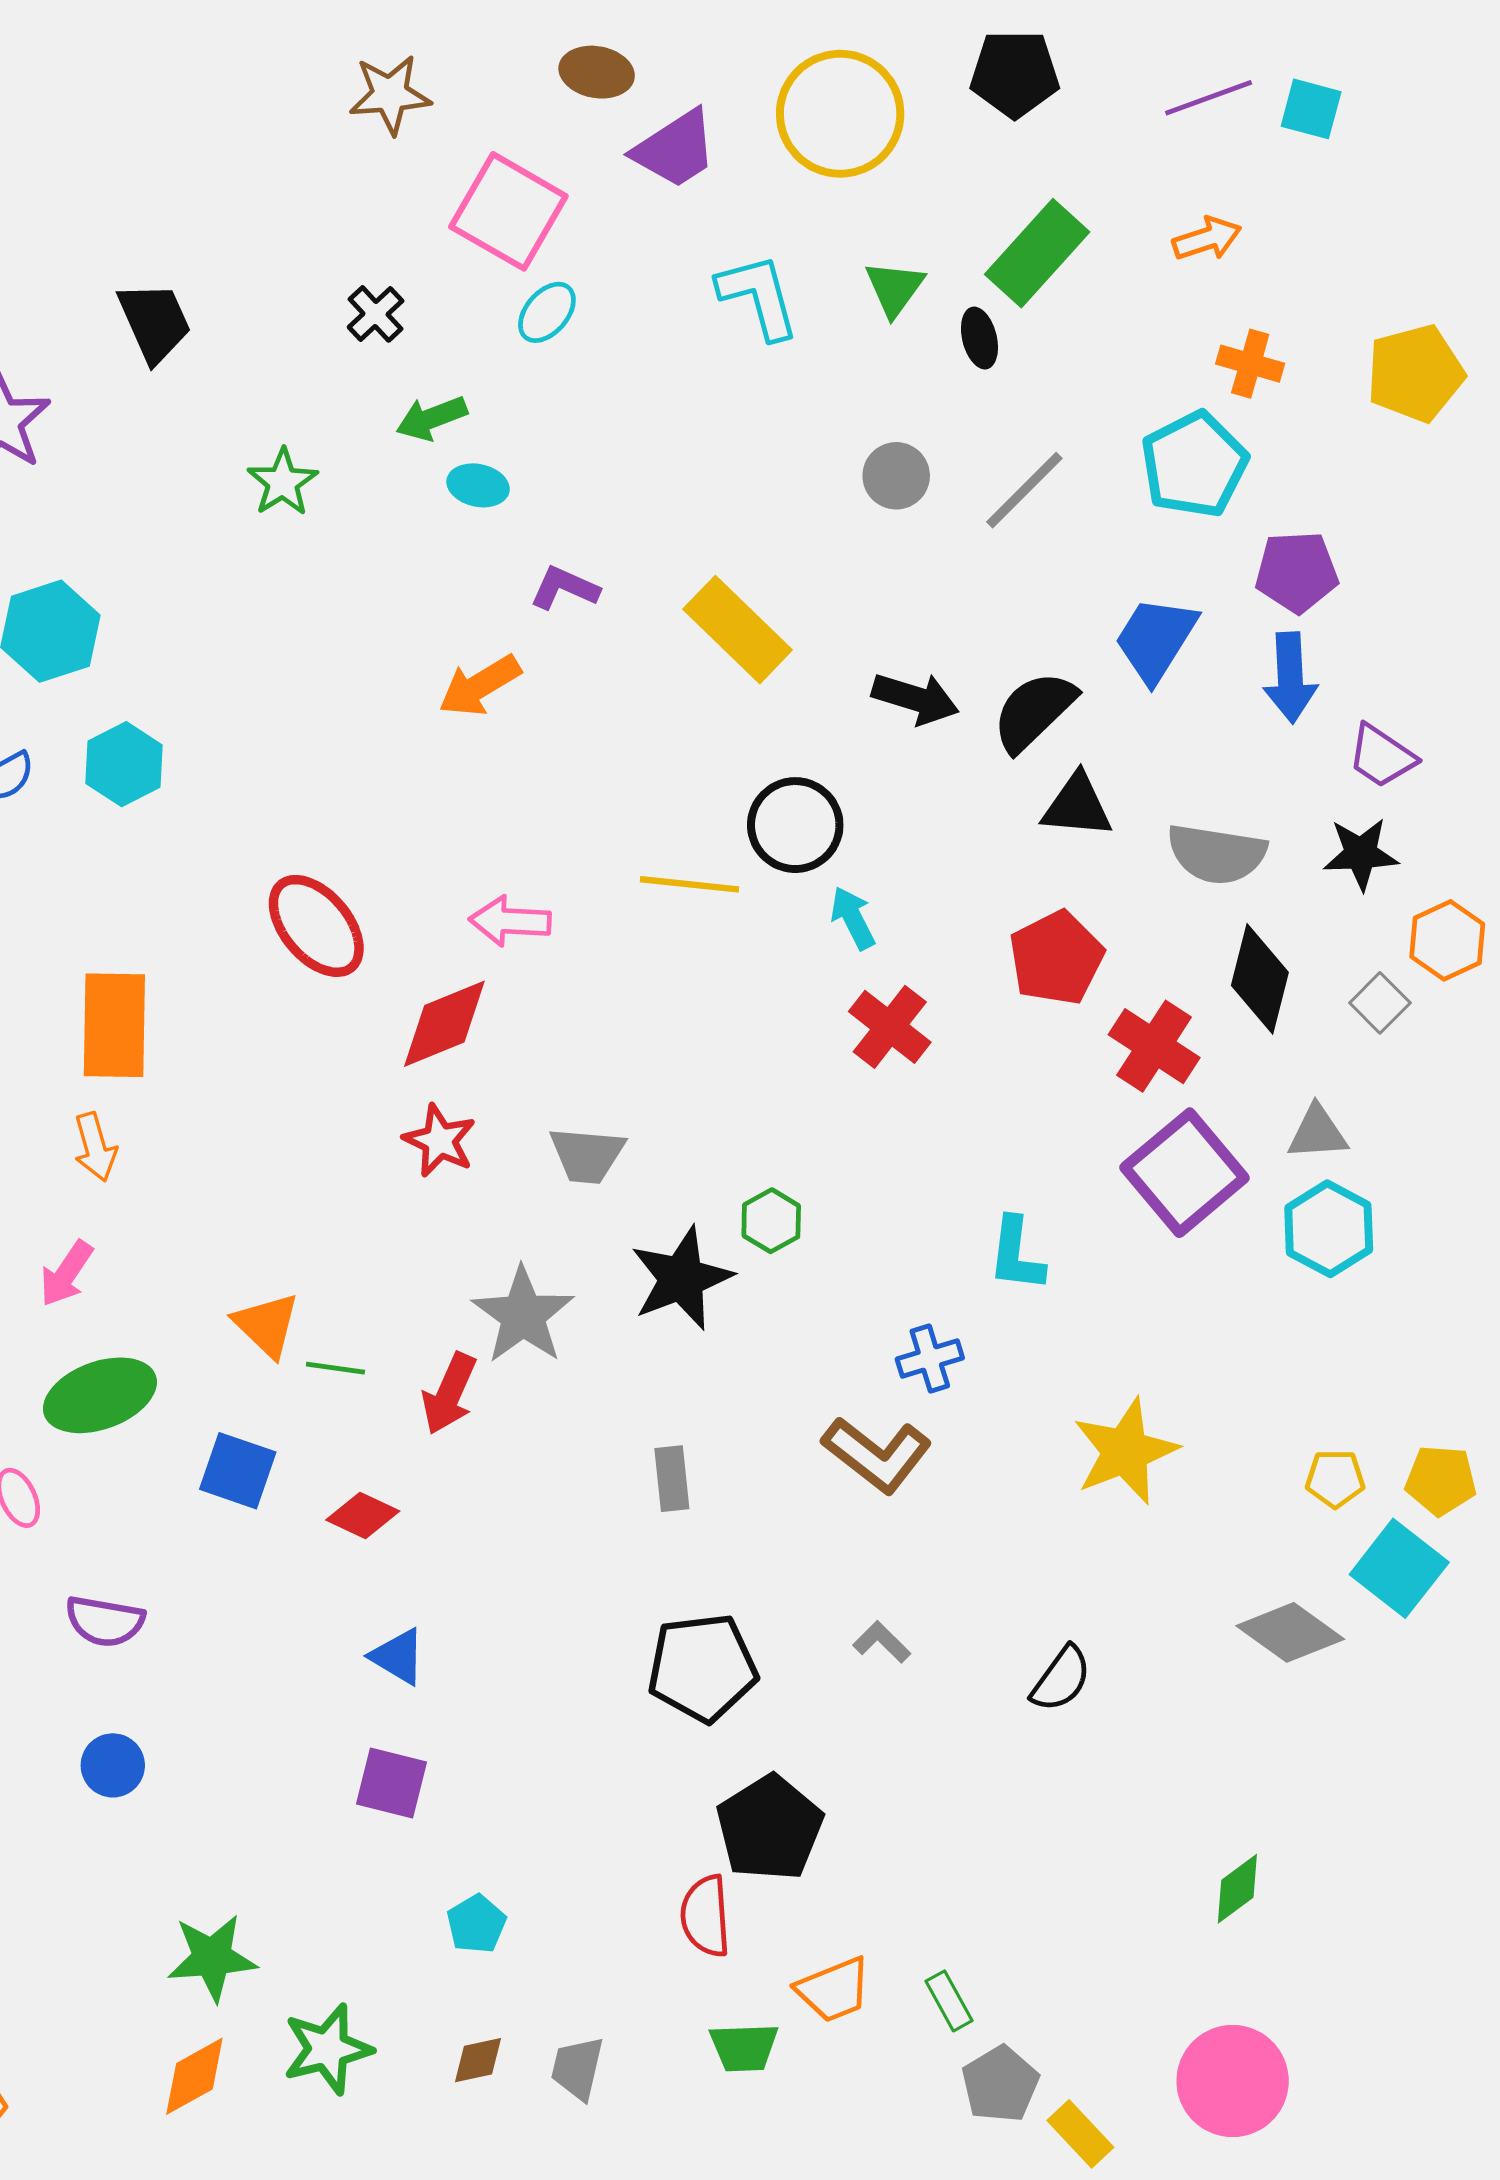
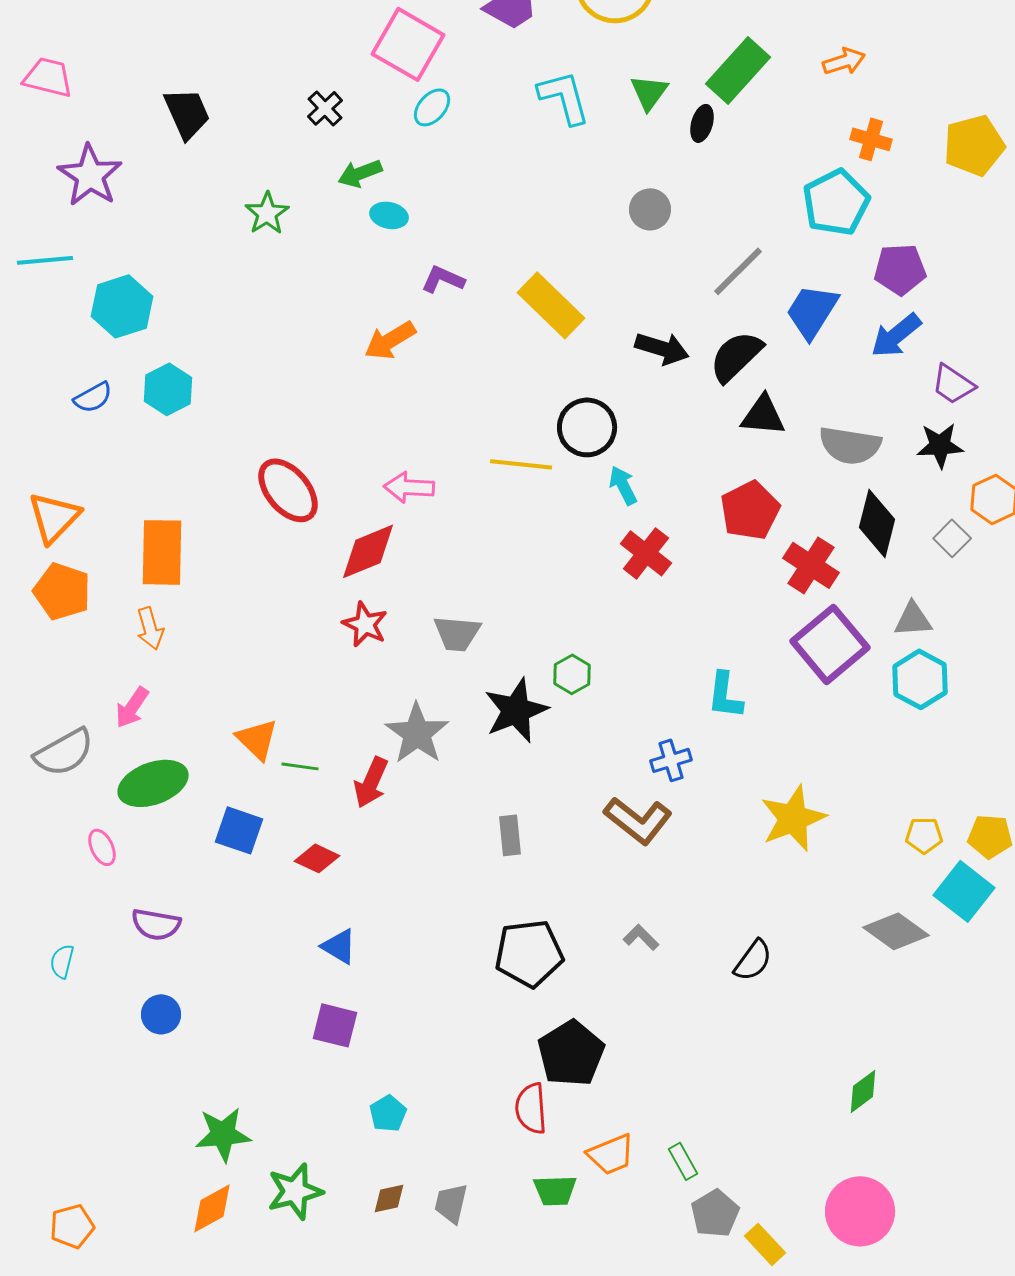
black ellipse: (979, 338) -> (702, 123), turned 30
gray line: (1024, 490) -> (738, 271), moved
blue arrow: (1290, 678) -> (896, 335), turned 54

